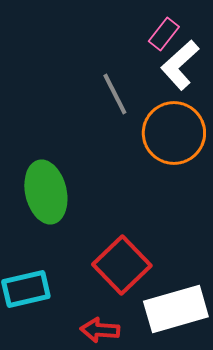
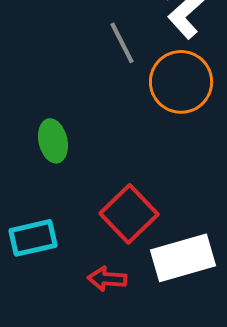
green ellipse: (46, 192) -> (53, 141), size x0.7

